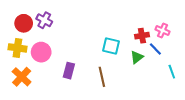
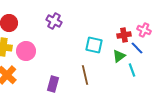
purple cross: (44, 20) -> (54, 21), moved
purple rectangle: (69, 71) -> (53, 84), moved
cyan line: (172, 72) -> (132, 70), moved

